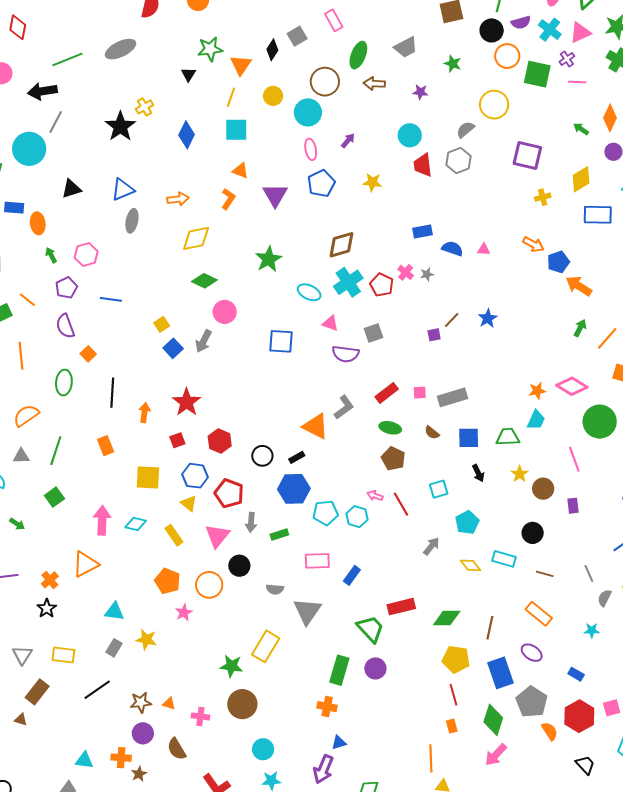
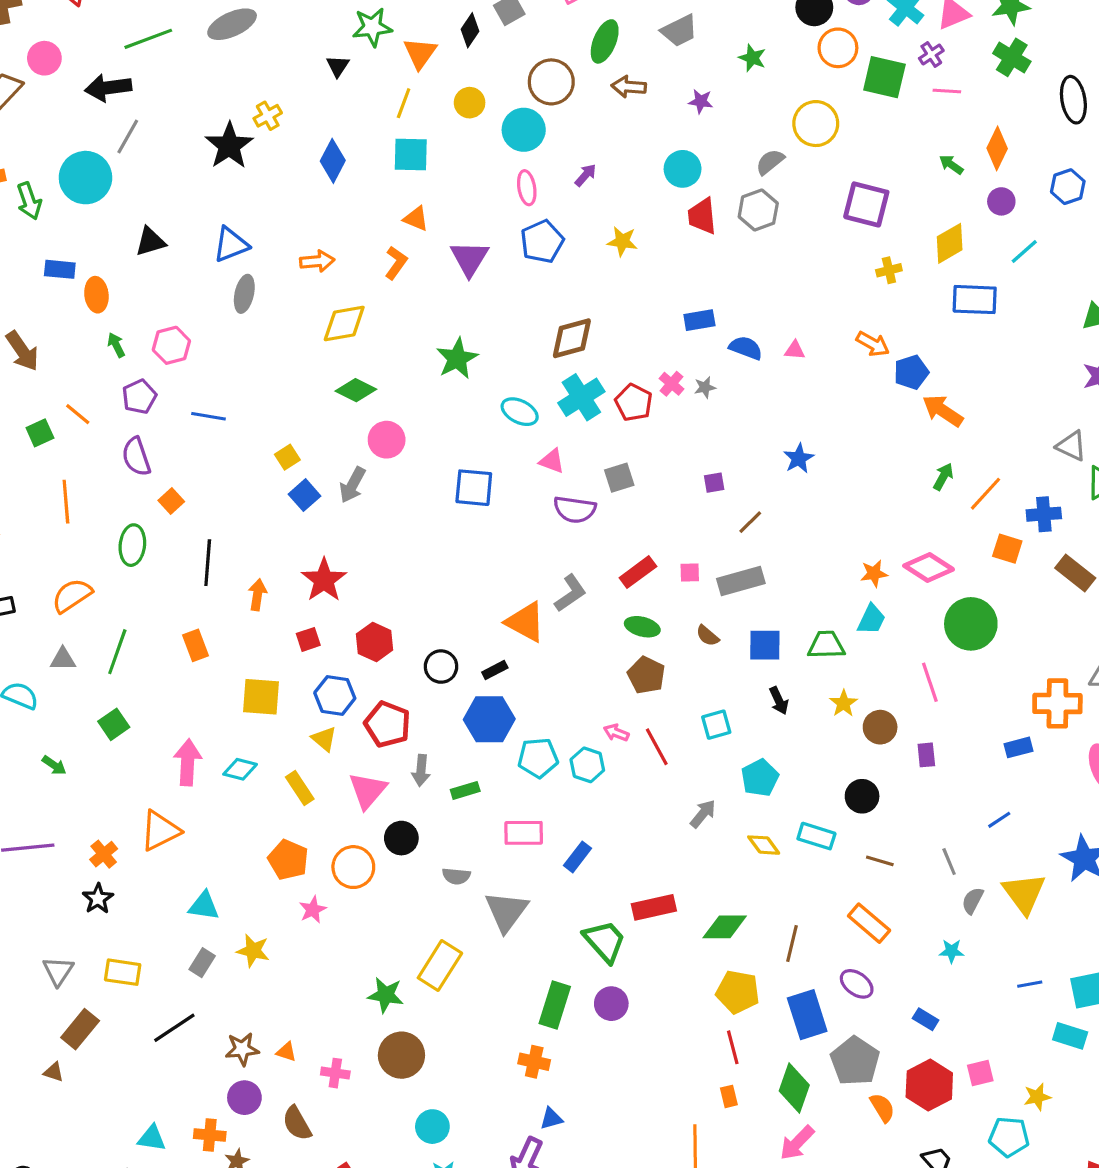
brown line: (452, 320) -> (750, 522), moved

